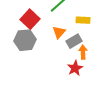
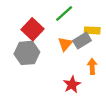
gray rectangle: (74, 41) -> (82, 41), moved
red star: (75, 68) -> (72, 84), moved

